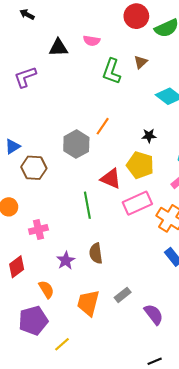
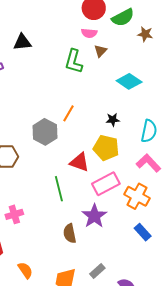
pink semicircle: (92, 41) -> (89, 33), moved
purple star: (66, 260) -> (94, 216), moved, size x1.4

